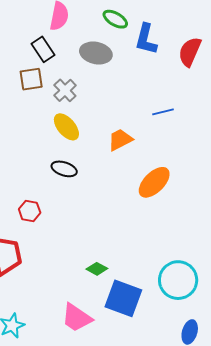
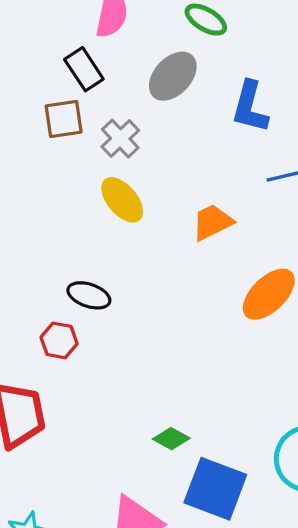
blue L-shape: (146, 39) -> (250, 107), moved
gray ellipse: (96, 53) -> (173, 76), turned -60
black ellipse: (64, 169) -> (89, 295), moved

